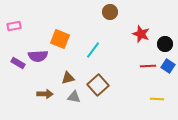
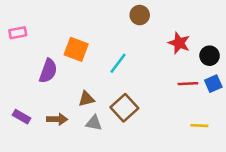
purple semicircle: (38, 56) -> (48, 71), turned -66
purple rectangle: (18, 63) -> (22, 117), moved
blue square: (168, 66) -> (213, 84), turned 32

